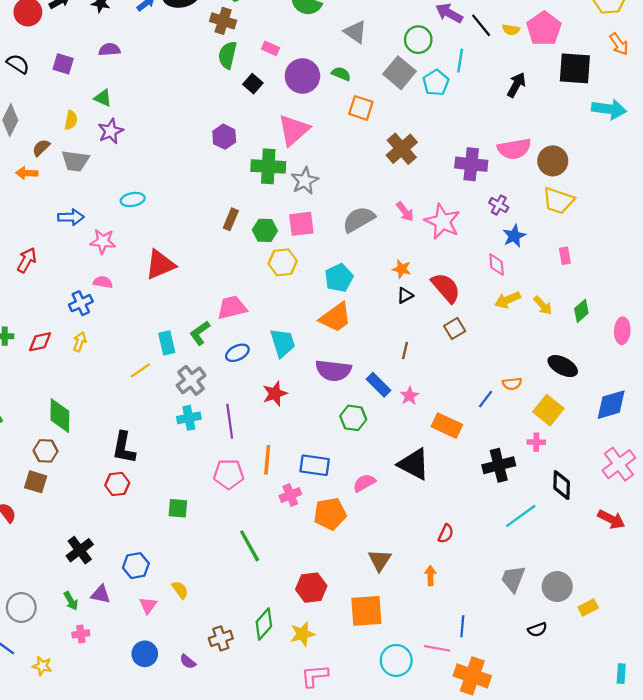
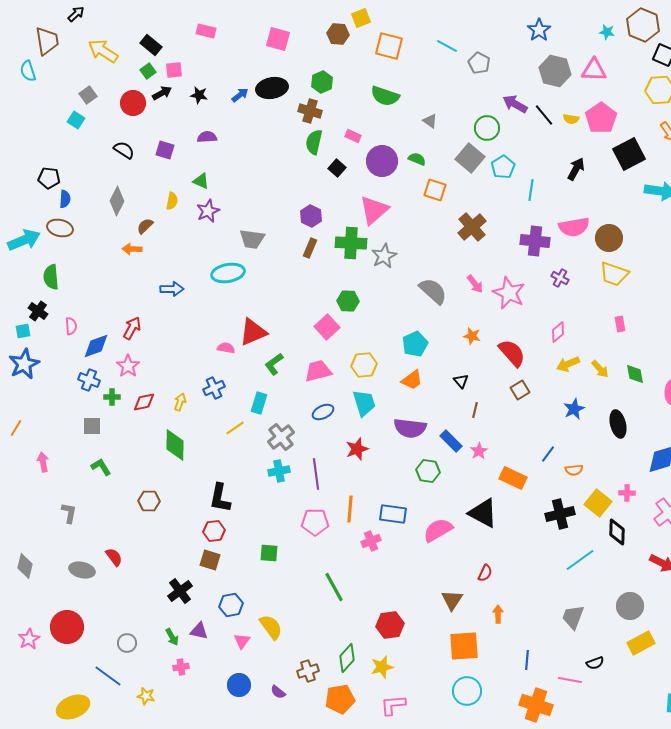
gray triangle: (355, 32) -> (430, 121), size x0.7
cyan line: (460, 61) -> (531, 190), moved
black square: (575, 68) -> (629, 154), turned -32
gray trapezoid: (75, 161) -> (252, 239), moved
cyan ellipse: (133, 200) -> (228, 273), size x1.5
brown rectangle: (231, 219) -> (310, 248), moved
gray semicircle: (359, 219) -> (433, 291), turned 72
pink square: (301, 224) -> (327, 327), moved, turned -35
blue star: (514, 236) -> (574, 409), moved
pink star: (103, 241) -> (128, 366), moved, turned 30
yellow hexagon: (283, 262) -> (364, 365), moved
pink diamond: (497, 265) -> (558, 332), turned 55
pink semicircle: (103, 282) -> (226, 348), moved
black triangle: (405, 295) -> (461, 381), moved, turned -42
blue cross: (81, 303) -> (214, 388), moved
green diamond: (581, 311) -> (635, 374), turned -60
orange trapezoid: (336, 317) -> (412, 380), size x0.7
green L-shape: (200, 333) -> (274, 364), moved
cyan rectangle: (167, 343) -> (259, 403), turned 30
black ellipse: (563, 366) -> (618, 424), turned 48
orange semicircle: (512, 384) -> (574, 470), moved
yellow square: (548, 410) -> (598, 503), moved
green diamond: (60, 416) -> (175, 445), moved
pink cross: (536, 442) -> (627, 493), moved
brown square: (36, 482) -> (210, 560), moved
pink semicircle: (364, 483) -> (438, 530), size x1.4
orange pentagon: (330, 514) -> (340, 699), moved
red semicircle: (446, 534) -> (485, 573), moved
gray circle: (557, 587) -> (630, 606), moved
yellow semicircle: (180, 590) -> (271, 627), size x1.5
gray circle: (21, 608) -> (127, 643), size x0.7
yellow rectangle: (588, 608) -> (641, 643), size x1.5
orange square: (366, 611) -> (464, 646), moved
pink line: (437, 648) -> (570, 680), moved

